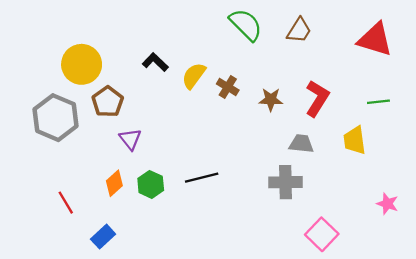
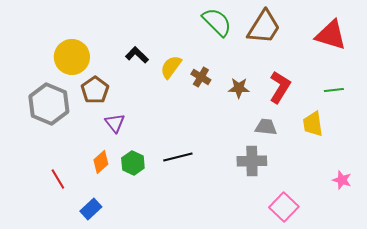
brown trapezoid: (299, 30) -> (264, 27), size x1.5

